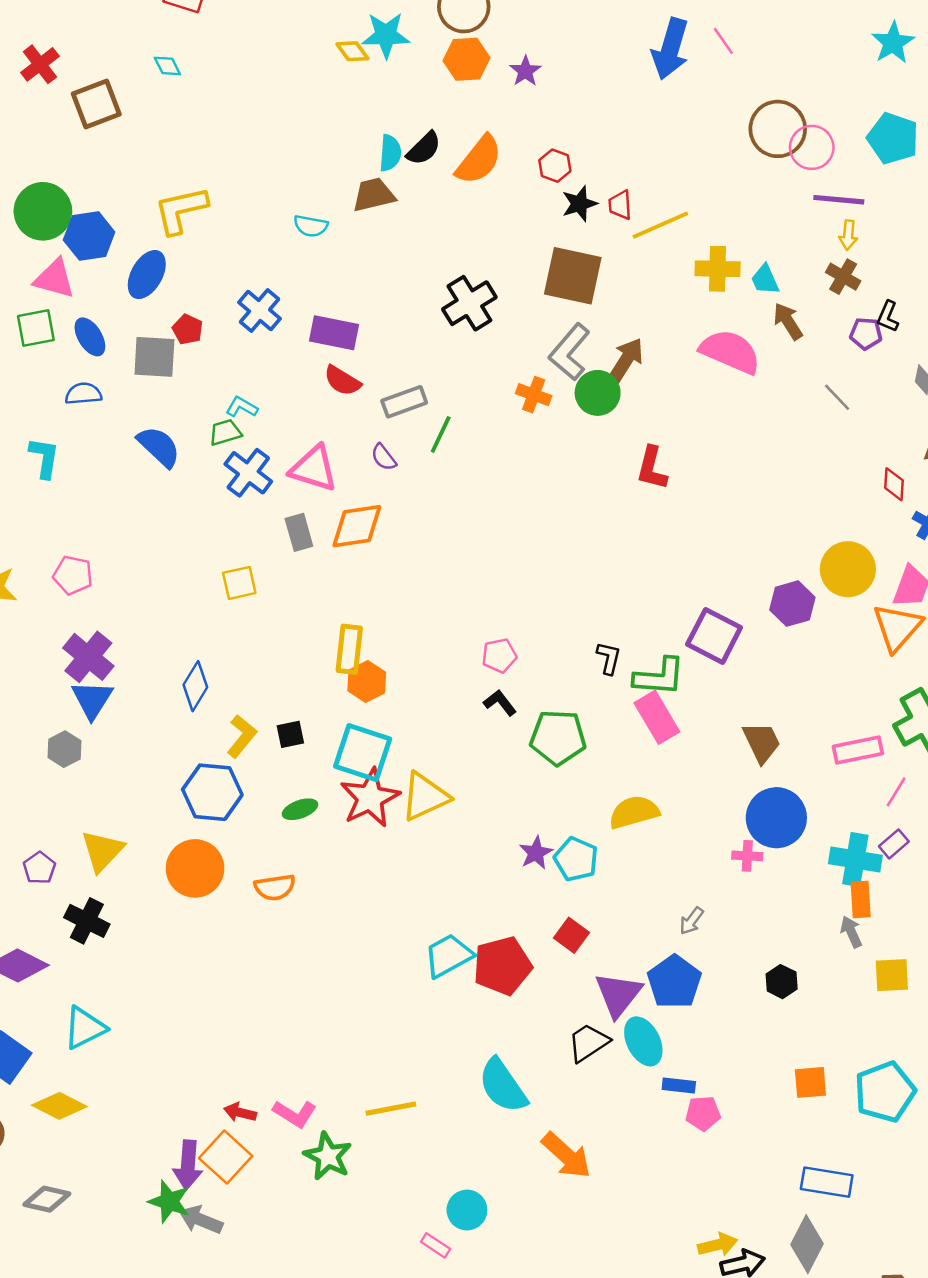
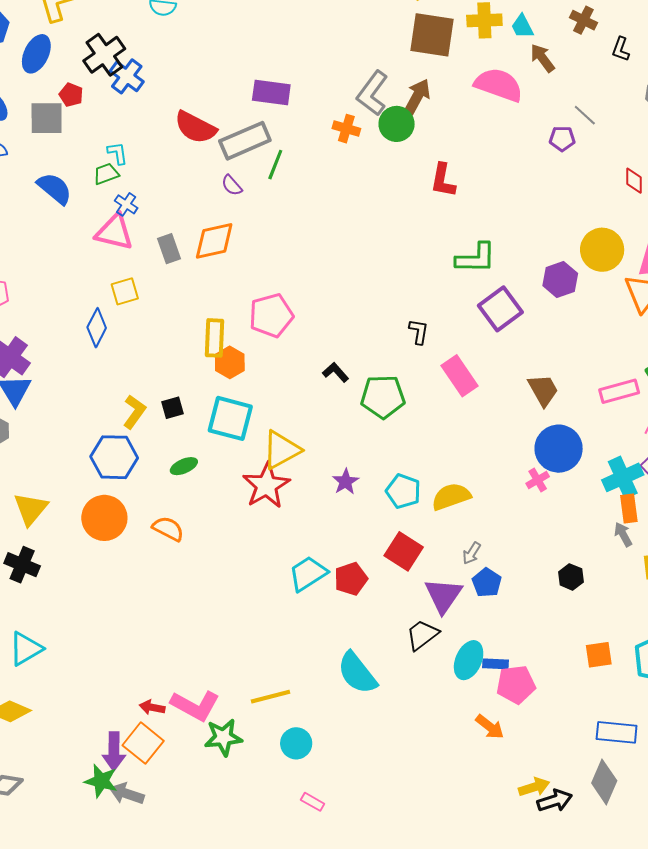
brown square: (573, 276) -> (432, 35), moved
black cross: (469, 303) -> (104, 55), moved
purple rectangle: (334, 333) -> (271, 92), moved
purple pentagon: (866, 334) -> (562, 139), moved
red semicircle: (342, 381) -> (195, 127), size x1.4
gray rectangle: (404, 402) -> (245, 141), size x1.4
cyan L-shape: (242, 407) -> (118, 153), turned 55
pink triangle: (314, 469) -> (114, 232), moved
blue cross: (248, 473) -> (126, 204), size x0.6
purple square: (714, 636) -> (500, 309), turned 30
pink pentagon: (499, 656) -> (271, 316), moved, size x1.6
green L-shape: (659, 677) -> (476, 258), moved
blue diamond: (195, 686) -> (97, 328), moved
red star: (370, 798) -> (266, 485), moved
yellow semicircle: (634, 812) -> (451, 497), moved
purple star: (536, 853) -> (346, 482), moved
pink cross: (747, 856) -> (538, 480), turned -30
cyan cross: (855, 860) -> (623, 477), turned -30
orange semicircle: (275, 887) -> (168, 529), turned -140
gray arrow: (692, 921) -> (472, 553), moved
red square: (572, 935) -> (404, 551), size x1.4
red pentagon: (502, 966) -> (351, 579), size x0.7
blue pentagon: (674, 982) -> (487, 583), size x0.7
cyan ellipse: (643, 1041) -> (469, 660), moved, turned 54
pink pentagon: (703, 1113) -> (516, 684), size x1.4
pink L-shape: (295, 1114) -> (195, 706), size x1.4
orange arrow: (566, 1155) -> (490, 727), moved, size x0.7
green star: (328, 1156) -> (223, 737), turned -30
cyan circle: (467, 1210) -> (296, 743), moved

